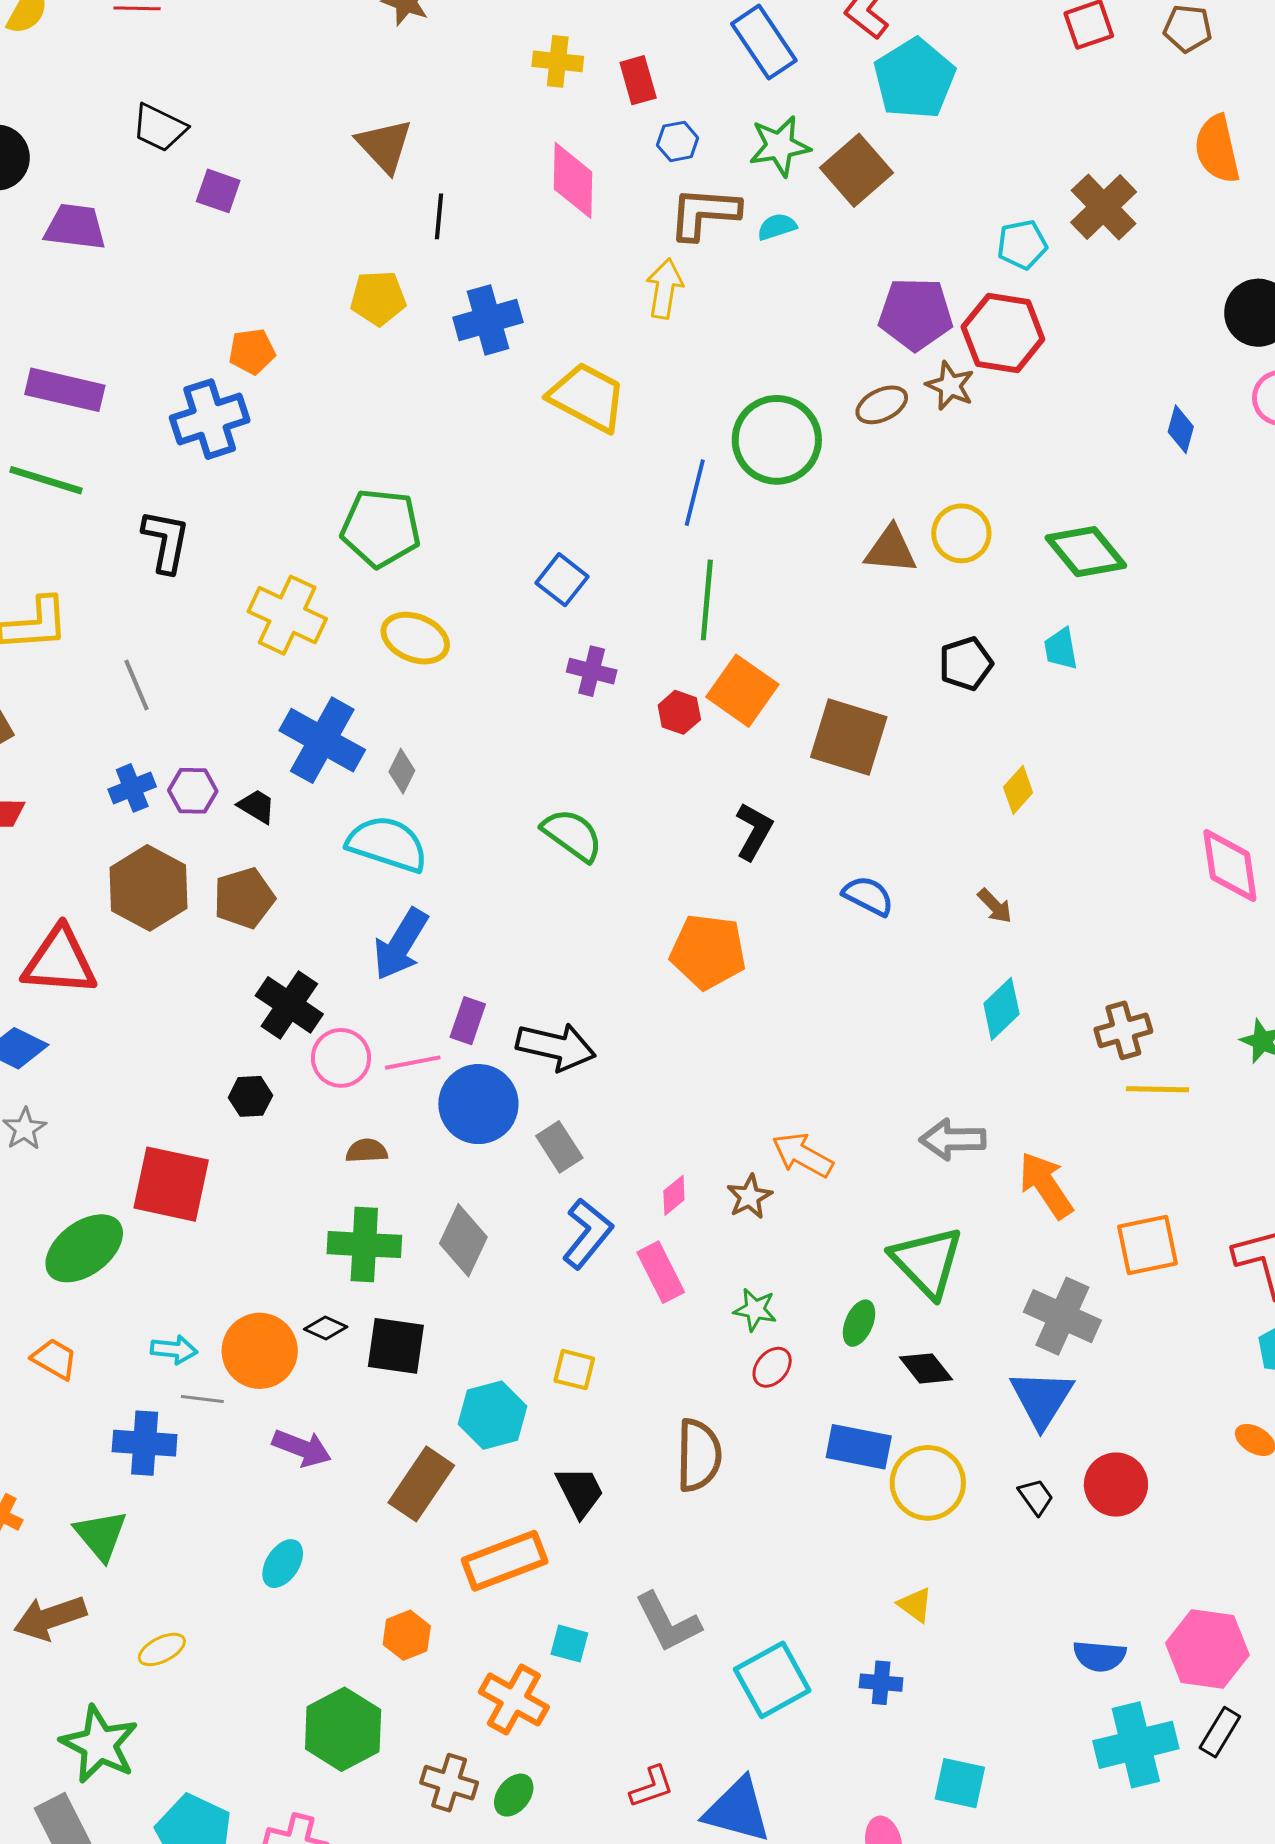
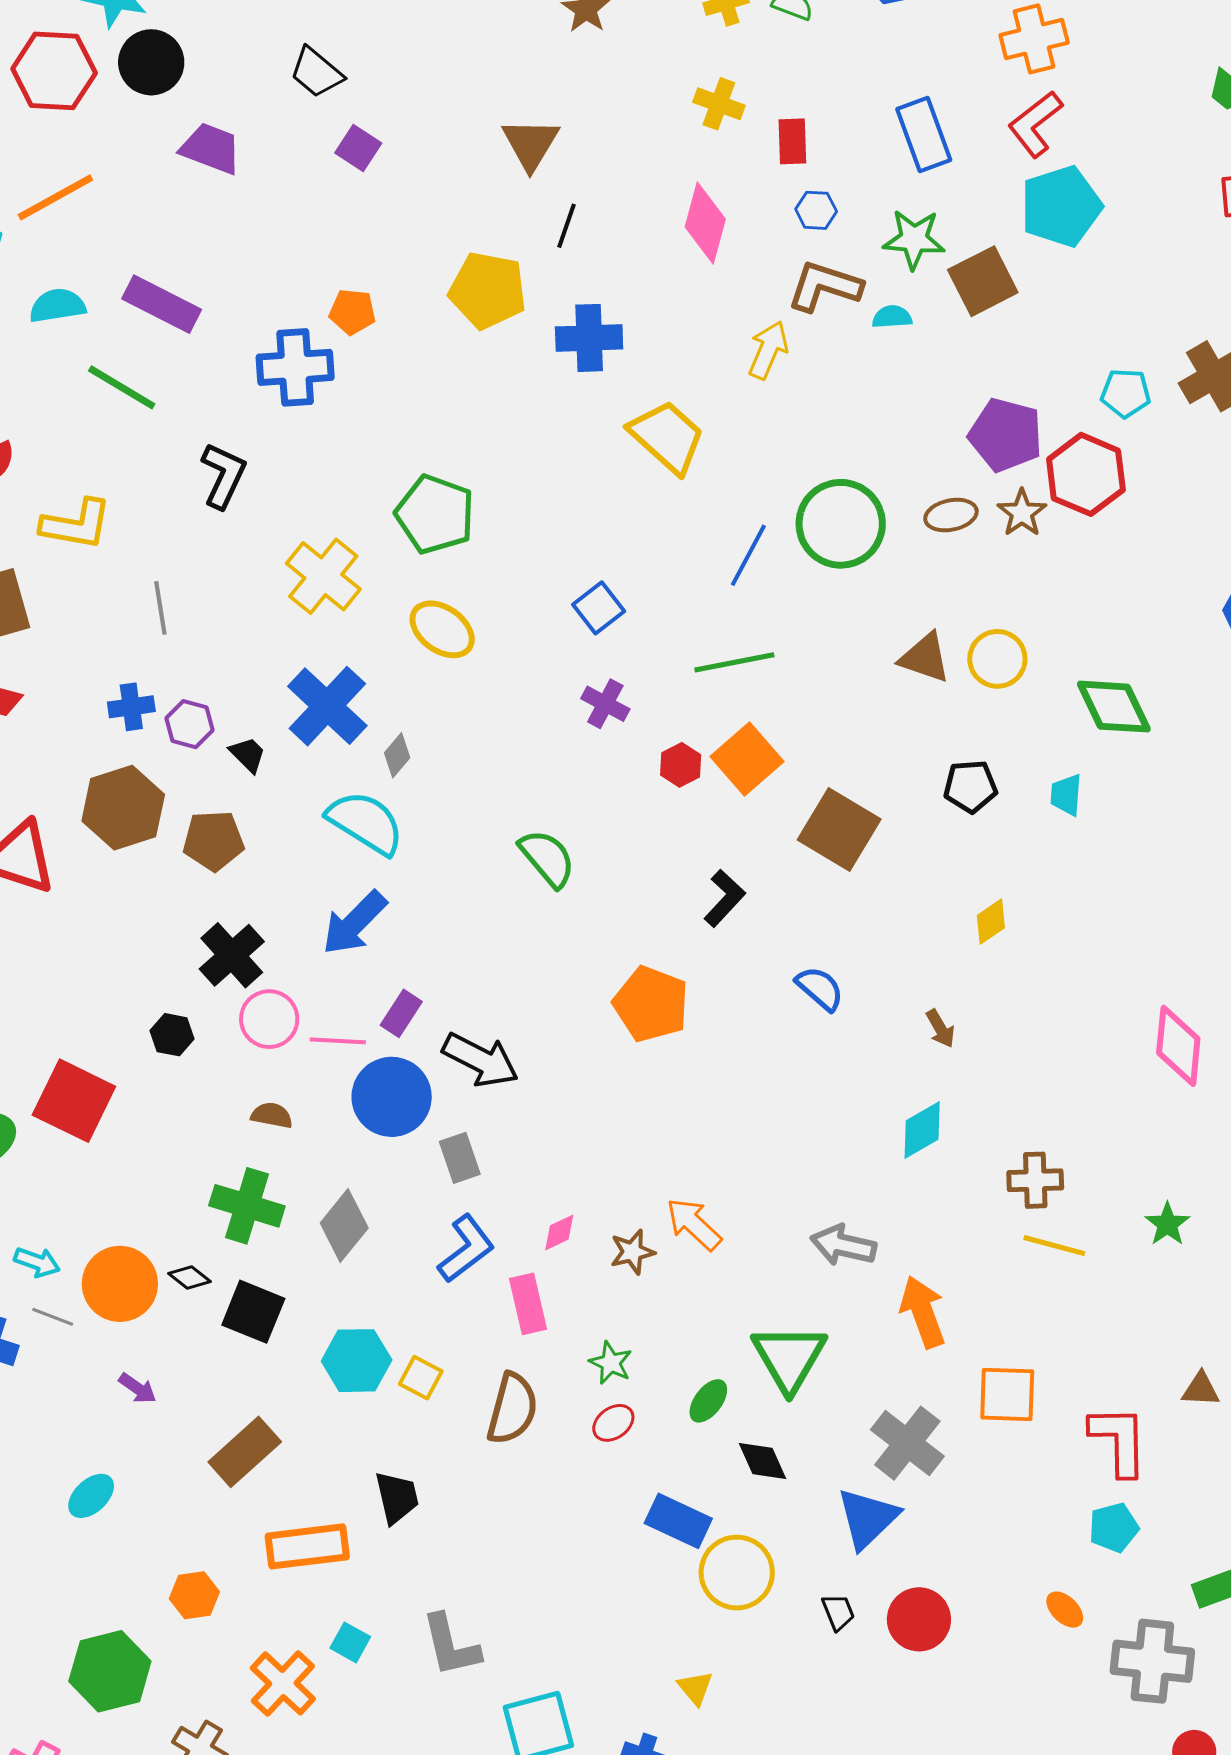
yellow pentagon: (378, 298) -> (488, 290), size x1.4
green line: (707, 600) -> (734, 662), turned 60
cyan hexagon: (493, 1415) -> (357, 1361), moved
purple arrow: (302, 1448) -> (138, 1388), size x0.7
brown semicircle: (699, 1455) -> (512, 1409), moved

